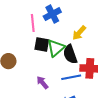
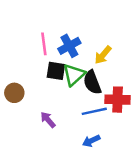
blue cross: (52, 14) -> (69, 46), moved
purple arrow: (42, 83) -> (48, 120), moved

